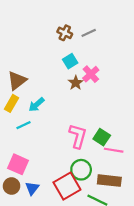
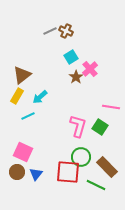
gray line: (89, 33) -> (50, 31), moved
pink line: (114, 150) -> (111, 107), moved
brown rectangle: (109, 181) -> (107, 167), turned 40
red square: (67, 186) -> (68, 172), turned 35

